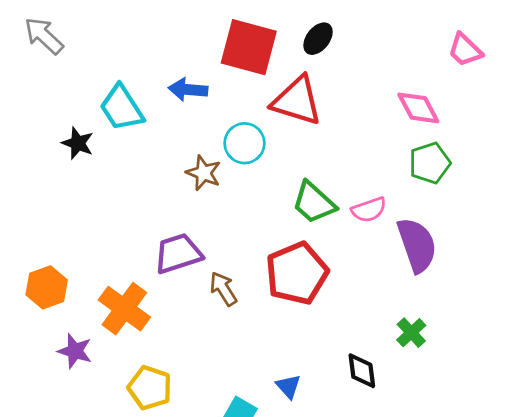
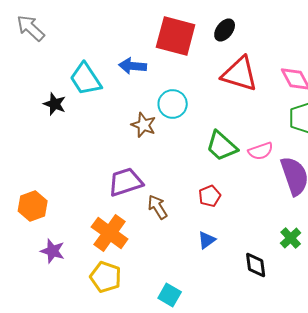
red triangle: (297, 101) -> (240, 74), moved
red pentagon: (297, 273) -> (210, 196), size x0.5
orange cross: (124, 309) -> (110, 233), moved
blue triangle: (288, 386) -> (207, 240), moved, turned 36

